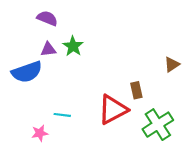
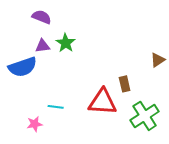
red triangle: (113, 110) -> (103, 102), turned 32

